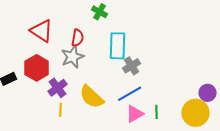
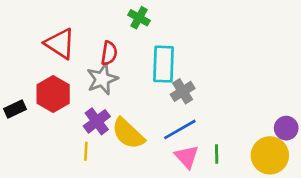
purple cross: (58, 88) -> (97, 121), moved
pink triangle: (135, 114) -> (187, 157), turned -42

